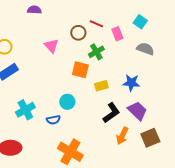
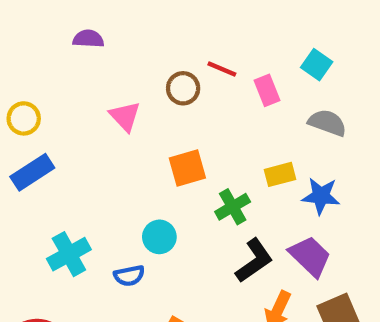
green cross: (96, 52) -> (233, 207), moved
orange square: (80, 70) -> (187, 168), turned -30
blue star: (131, 83) -> (321, 196), moved
yellow rectangle: (101, 86) -> (280, 174), moved

